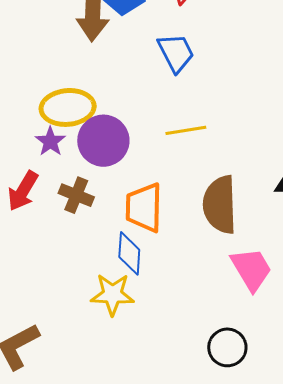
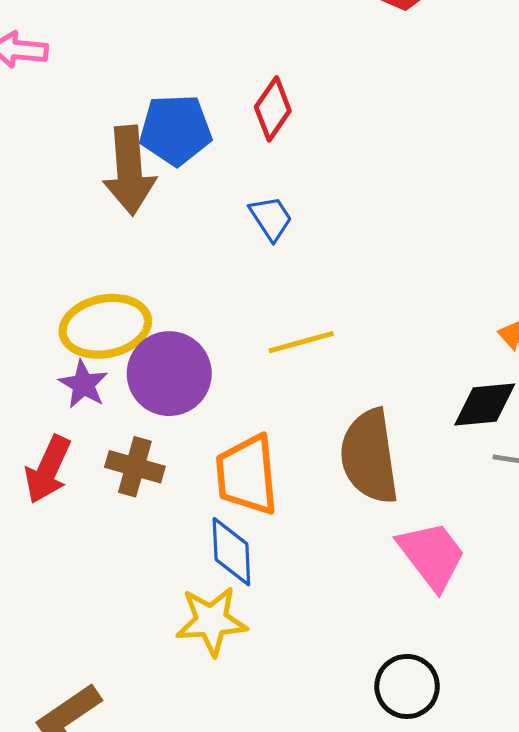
blue trapezoid: (176, 53) -> (271, 218), size x0.7

